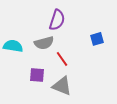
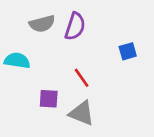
gray semicircle: (44, 43) -> (42, 24), moved

